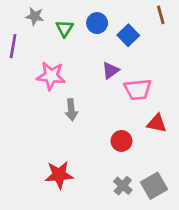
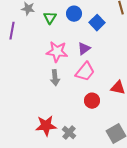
pink star: (51, 76) -> (57, 52), moved
pink trapezoid: (138, 89) -> (85, 72), moved, turned -45
gray cross: (123, 186) -> (69, 133), moved

